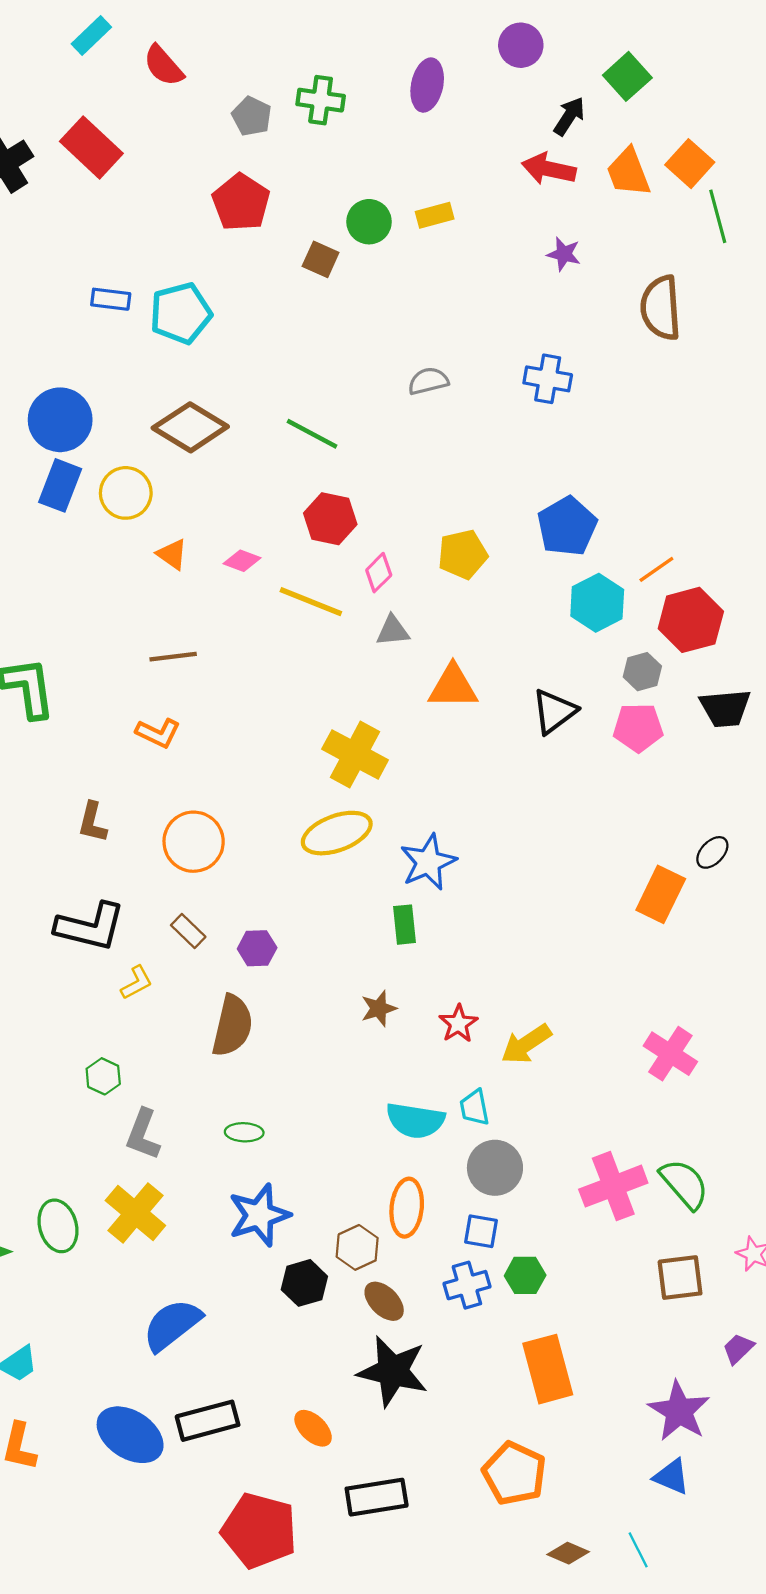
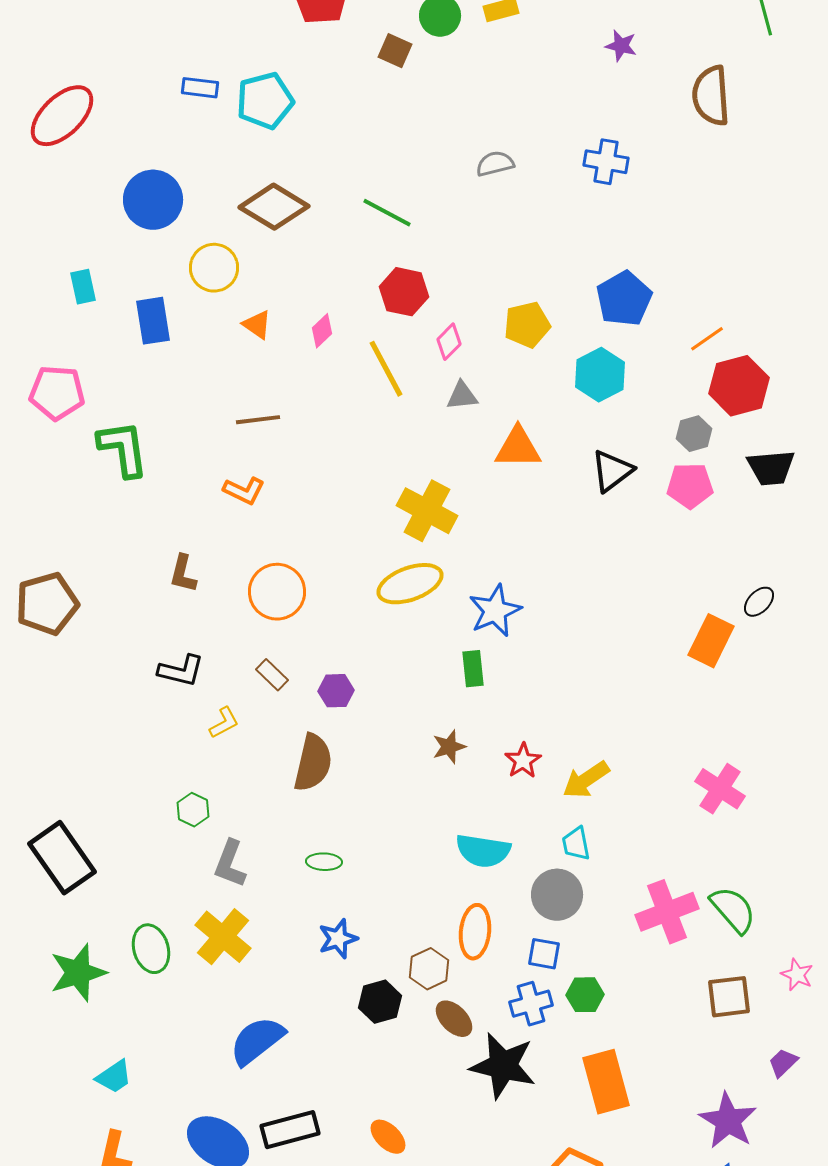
blue rectangle: (60, 485) -> (153, 321), moved, turned -30
pink diamond: (242, 561) -> (322, 331), turned -64
yellow line: (311, 602) -> (386, 369), turned 40
cyan hexagon: (597, 603) -> (600, 375), moved
black L-shape: (90, 927) -> (181, 671), size x0.7
cyan trapezoid: (474, 1108) -> (576, 844), moved
blue star: (259, 1215) -> (338, 939), size x0.7
black star: (393, 1371) -> (503, 1066), moved

